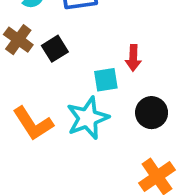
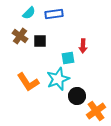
black square: (55, 49) -> (40, 41), turned 32
black circle: (152, 113) -> (77, 96), moved

